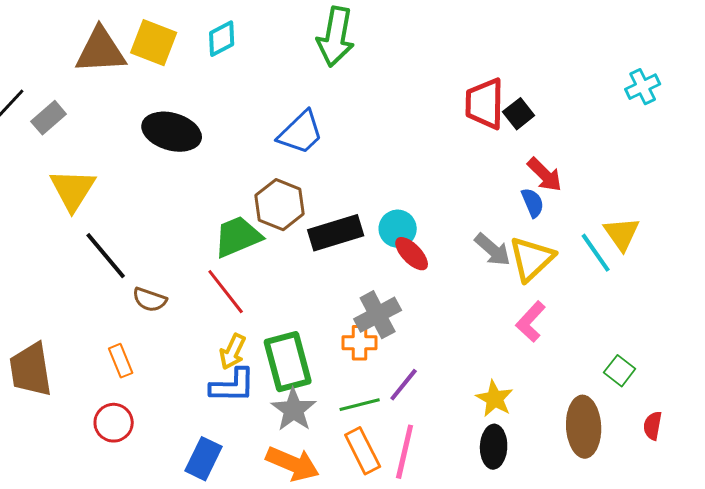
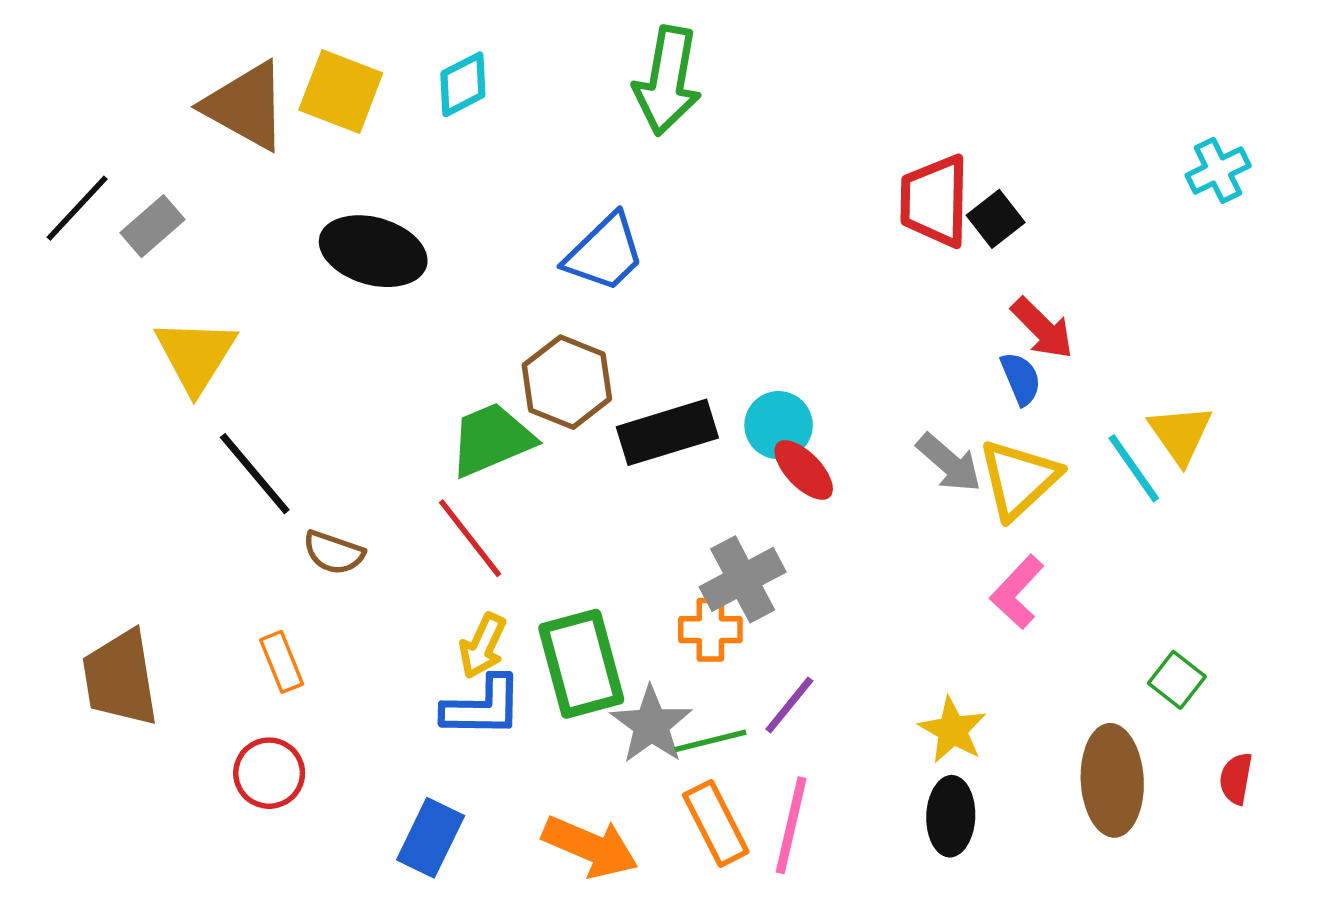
brown triangle: (101, 51) -> (246, 106), turned 32
gray star: (294, 410) -> (651, 725), moved

